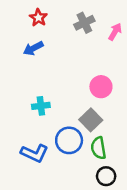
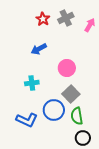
red star: (38, 18) -> (43, 19), moved
blue arrow: (33, 48) -> (39, 49), moved
pink circle: (101, 87) -> (67, 68), moved

